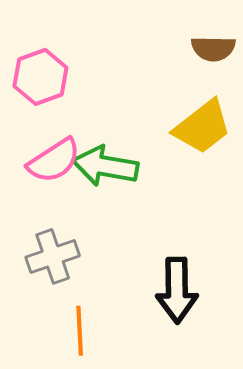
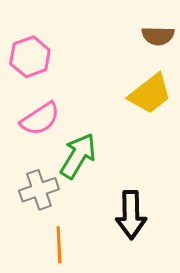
green arrow: (105, 166) -> (78, 156), moved, turned 111

